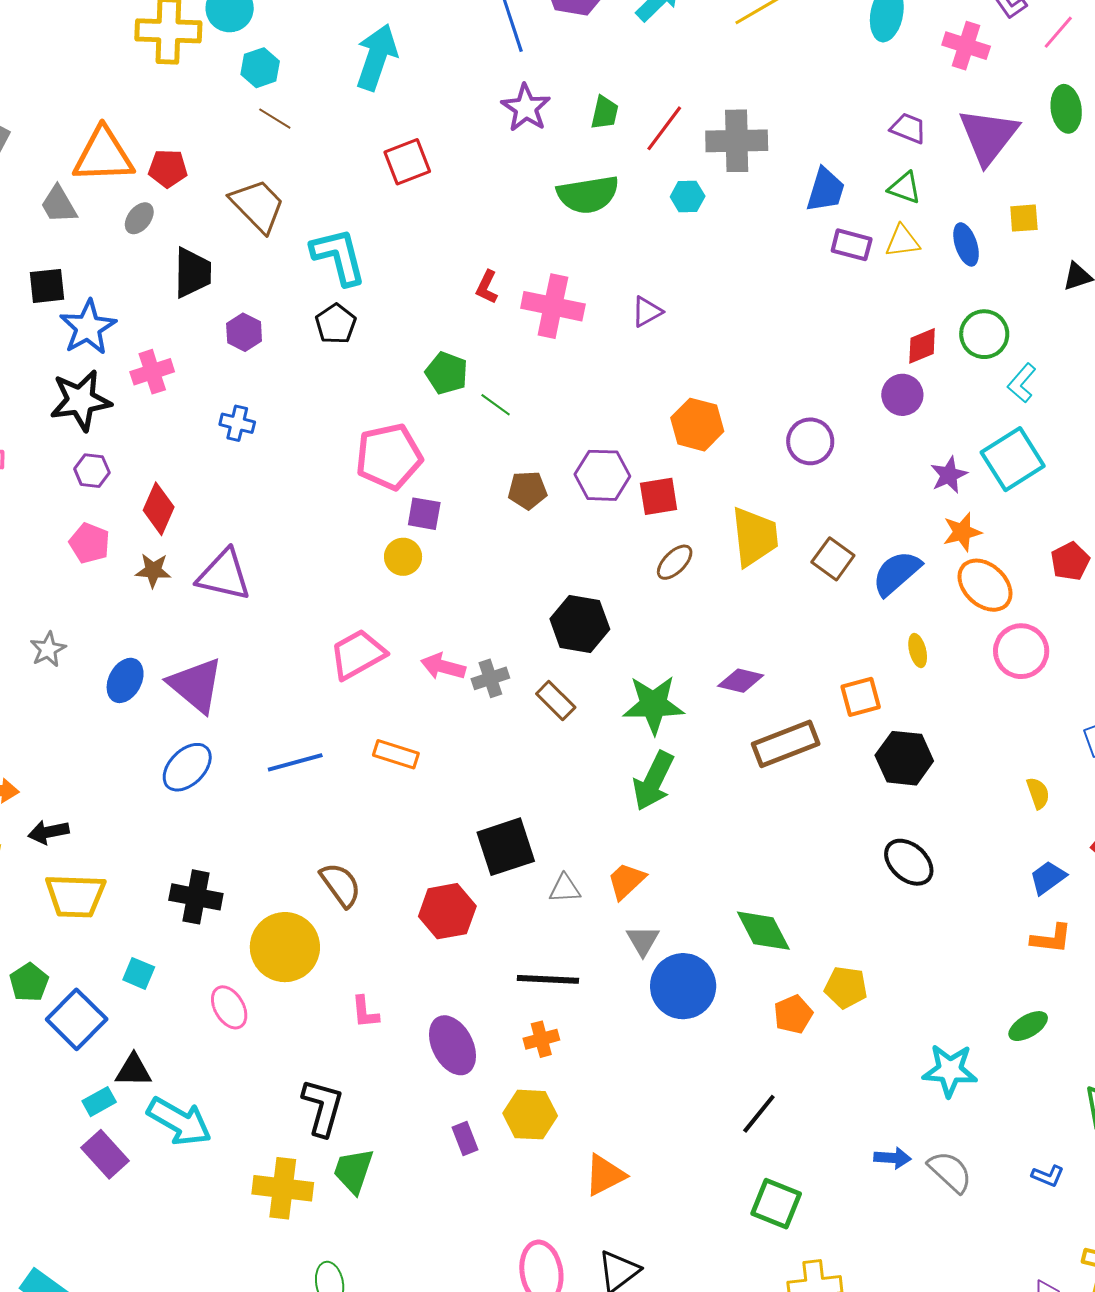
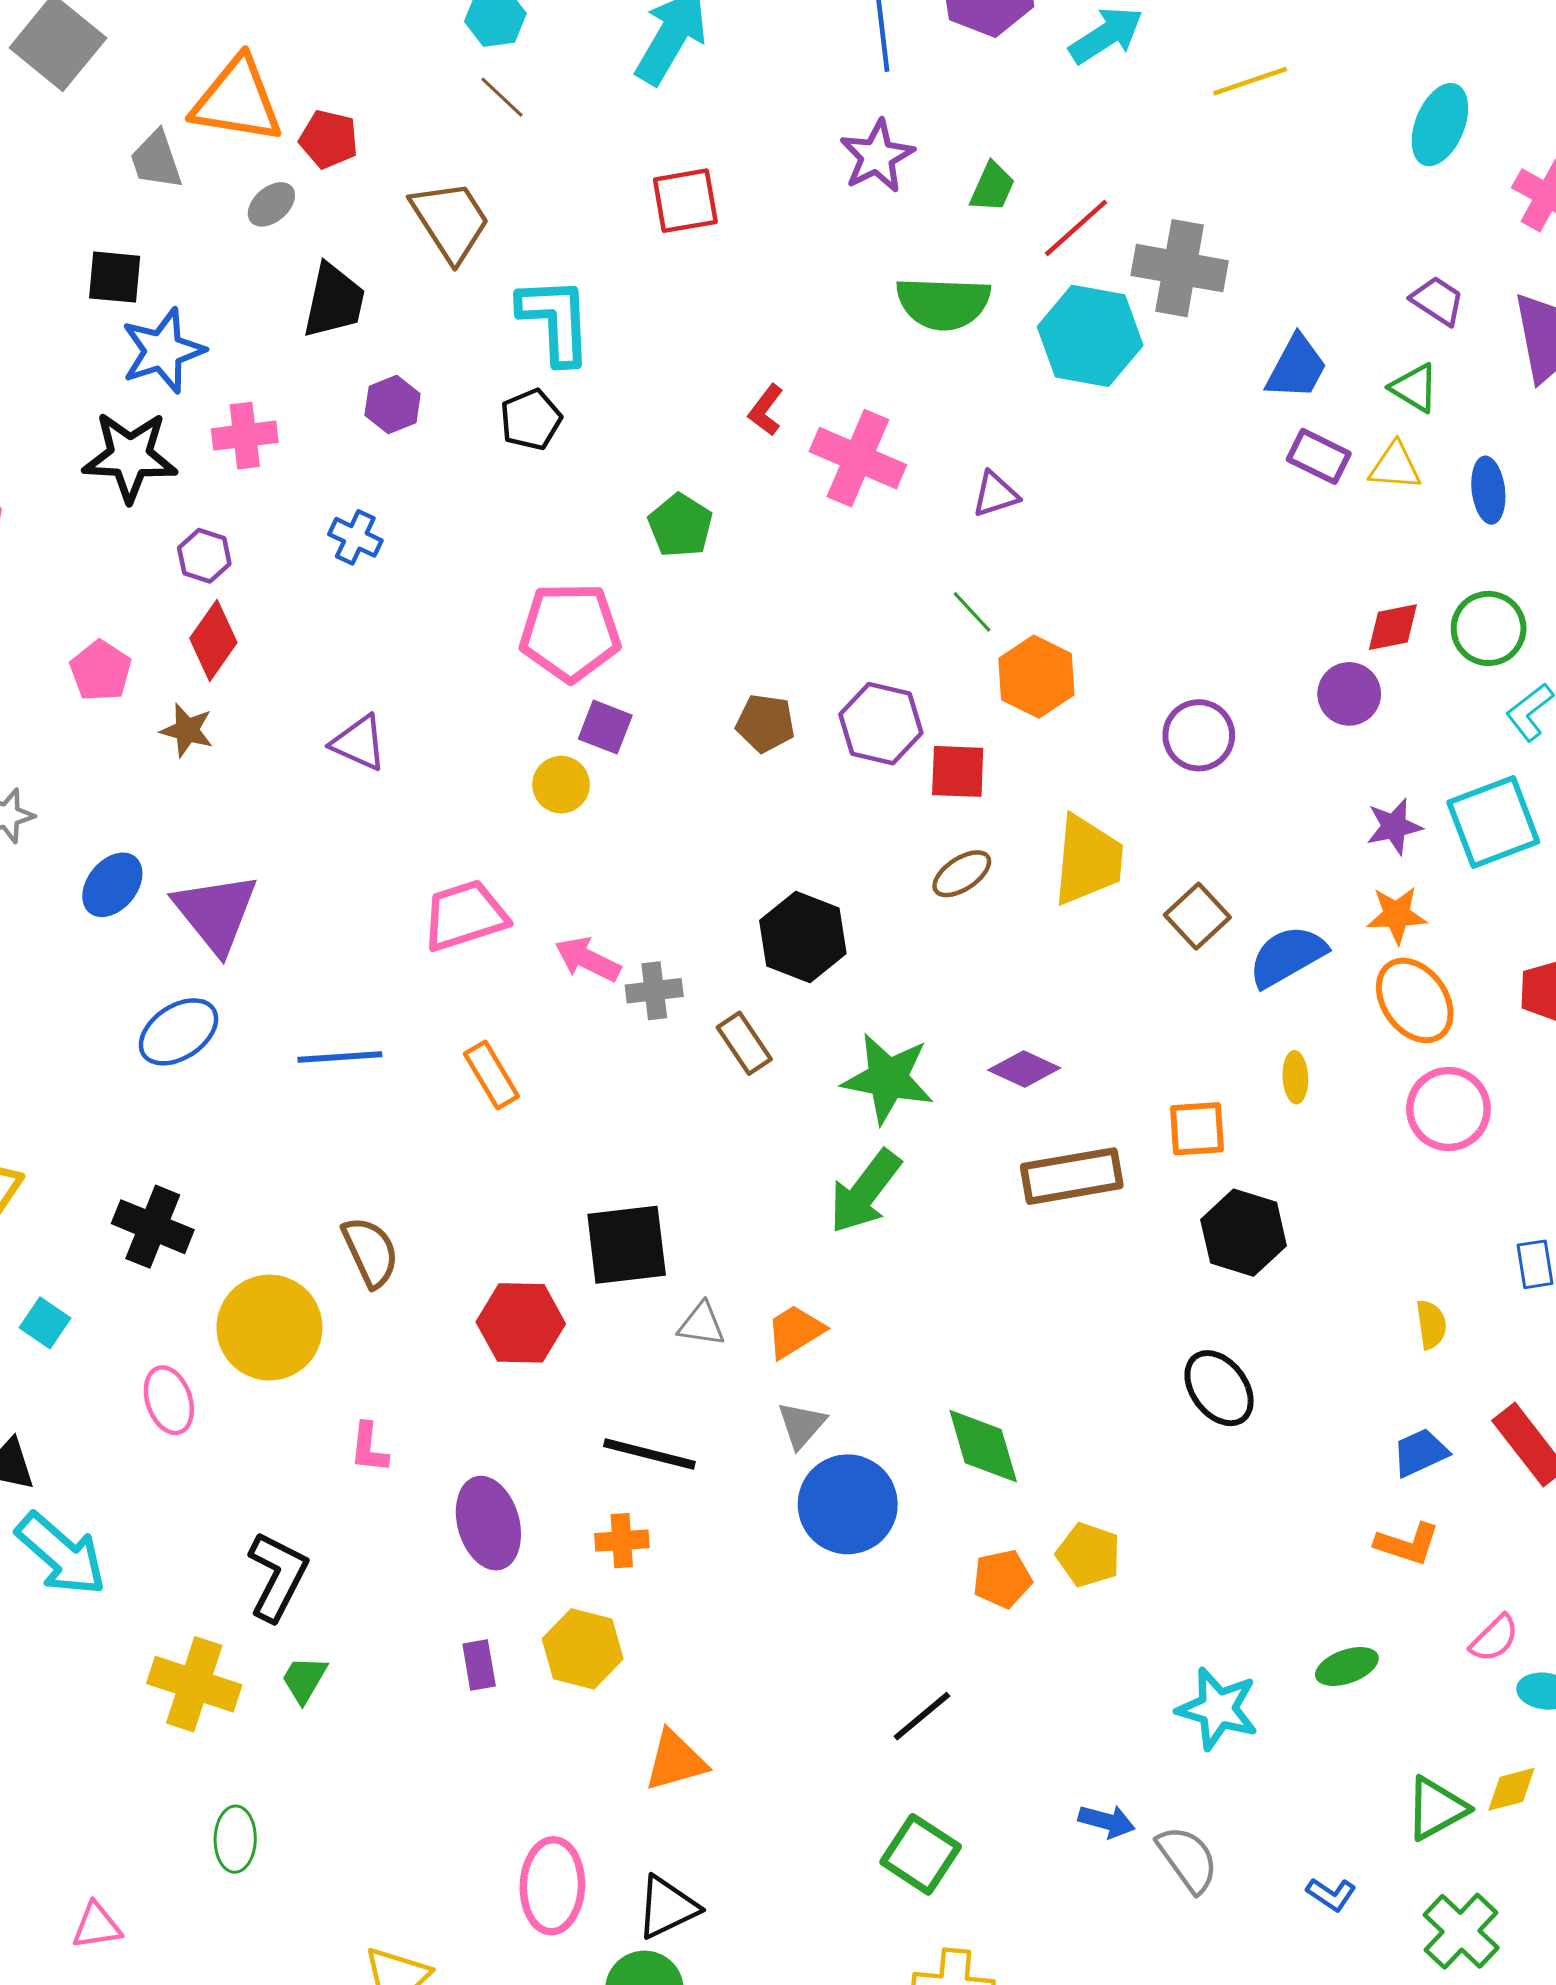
cyan hexagon: (688, 196) -> (1090, 336), size x2.0
green line: (496, 405) -> (972, 612), moved
purple hexagon: (92, 471) -> (204, 556), moved
purple triangle: (224, 575) -> (359, 743), moved, size x0.7
orange rectangle: (396, 754) -> (491, 1075), turned 30
green trapezoid: (353, 1171) -> (304, 1679), size x0.7

